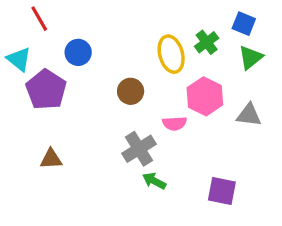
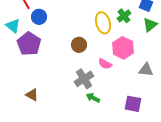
blue circle: (78, 52) -> (39, 17), moved
gray triangle: (249, 115) -> (146, 70), moved
pink semicircle: (174, 123) -> (105, 64), turned 32
brown triangle: (51, 159) -> (32, 95), moved, turned 32

